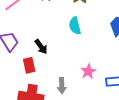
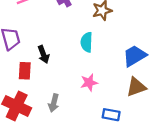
pink star: (88, 71) -> (89, 83), moved

